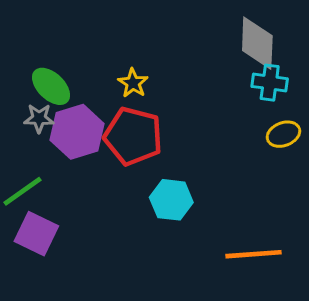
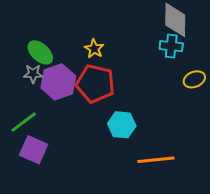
cyan cross: (270, 83) -> (171, 46), moved
orange line: (254, 254) -> (156, 160), moved

